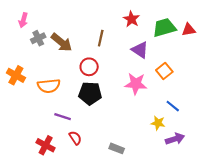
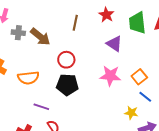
green trapezoid: (164, 28) -> (137, 23), turned -80
gray cross: (38, 38) -> (18, 33), turned 32
brown line: (101, 38) -> (75, 23), moved
orange square: (164, 71) -> (139, 77), moved

